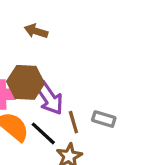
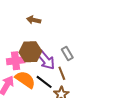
gray rectangle: (104, 119) -> (67, 54), moved, turned 48

